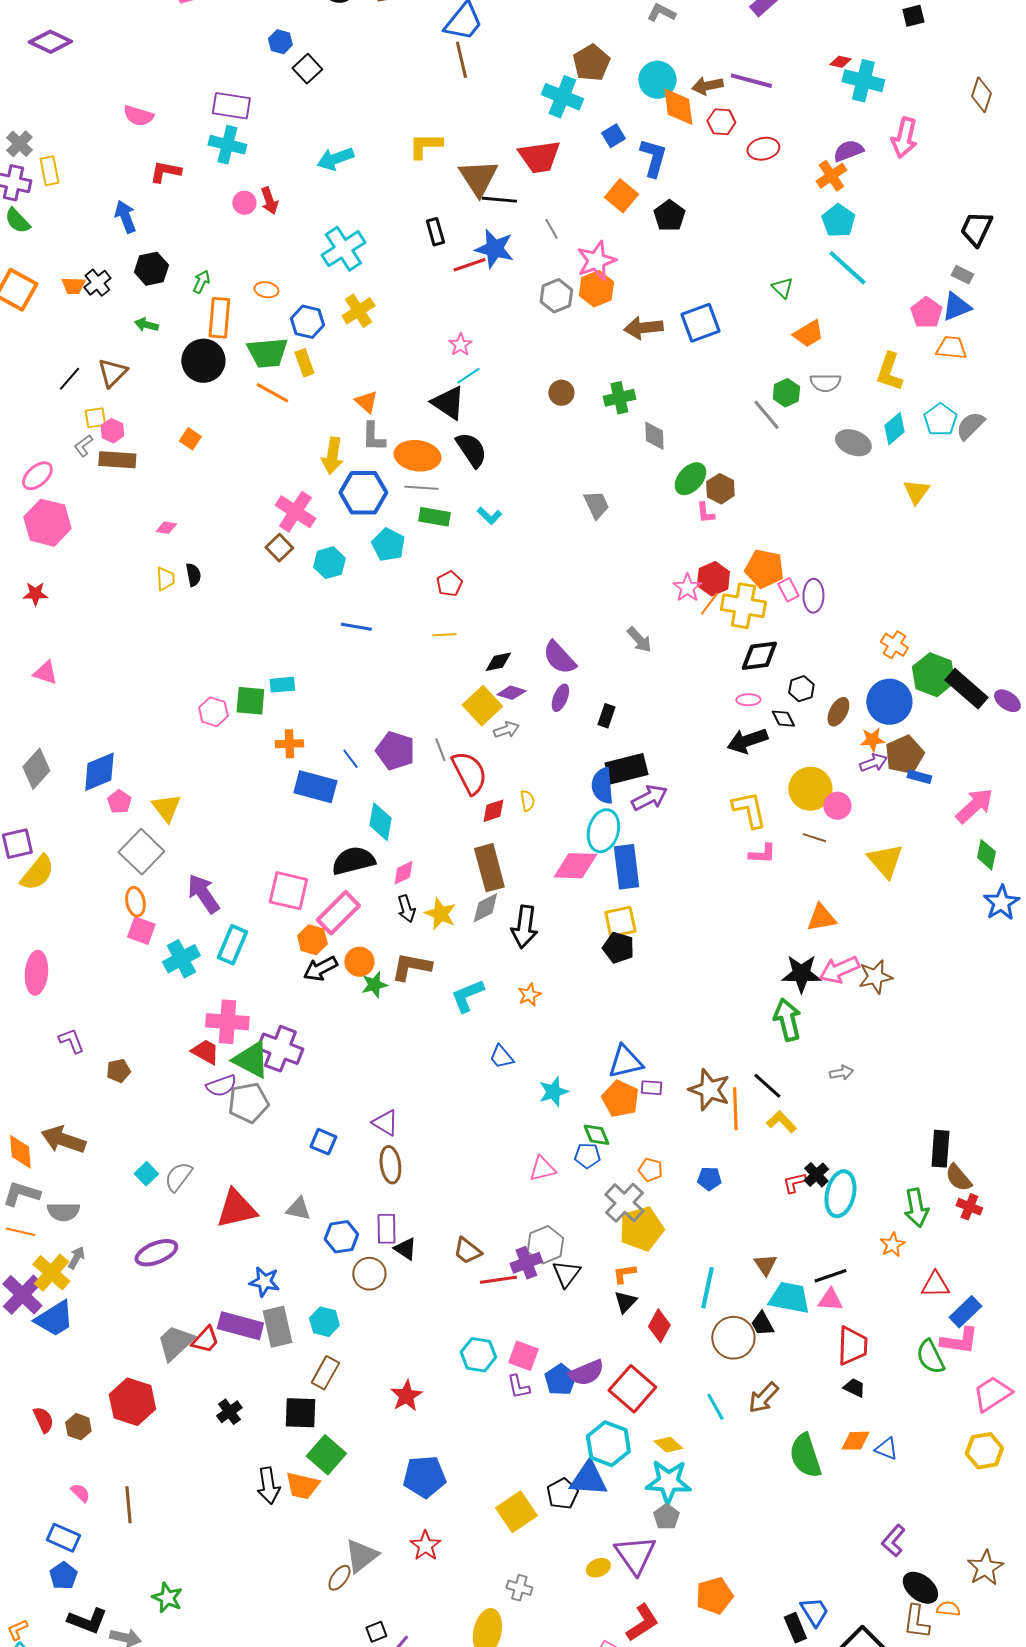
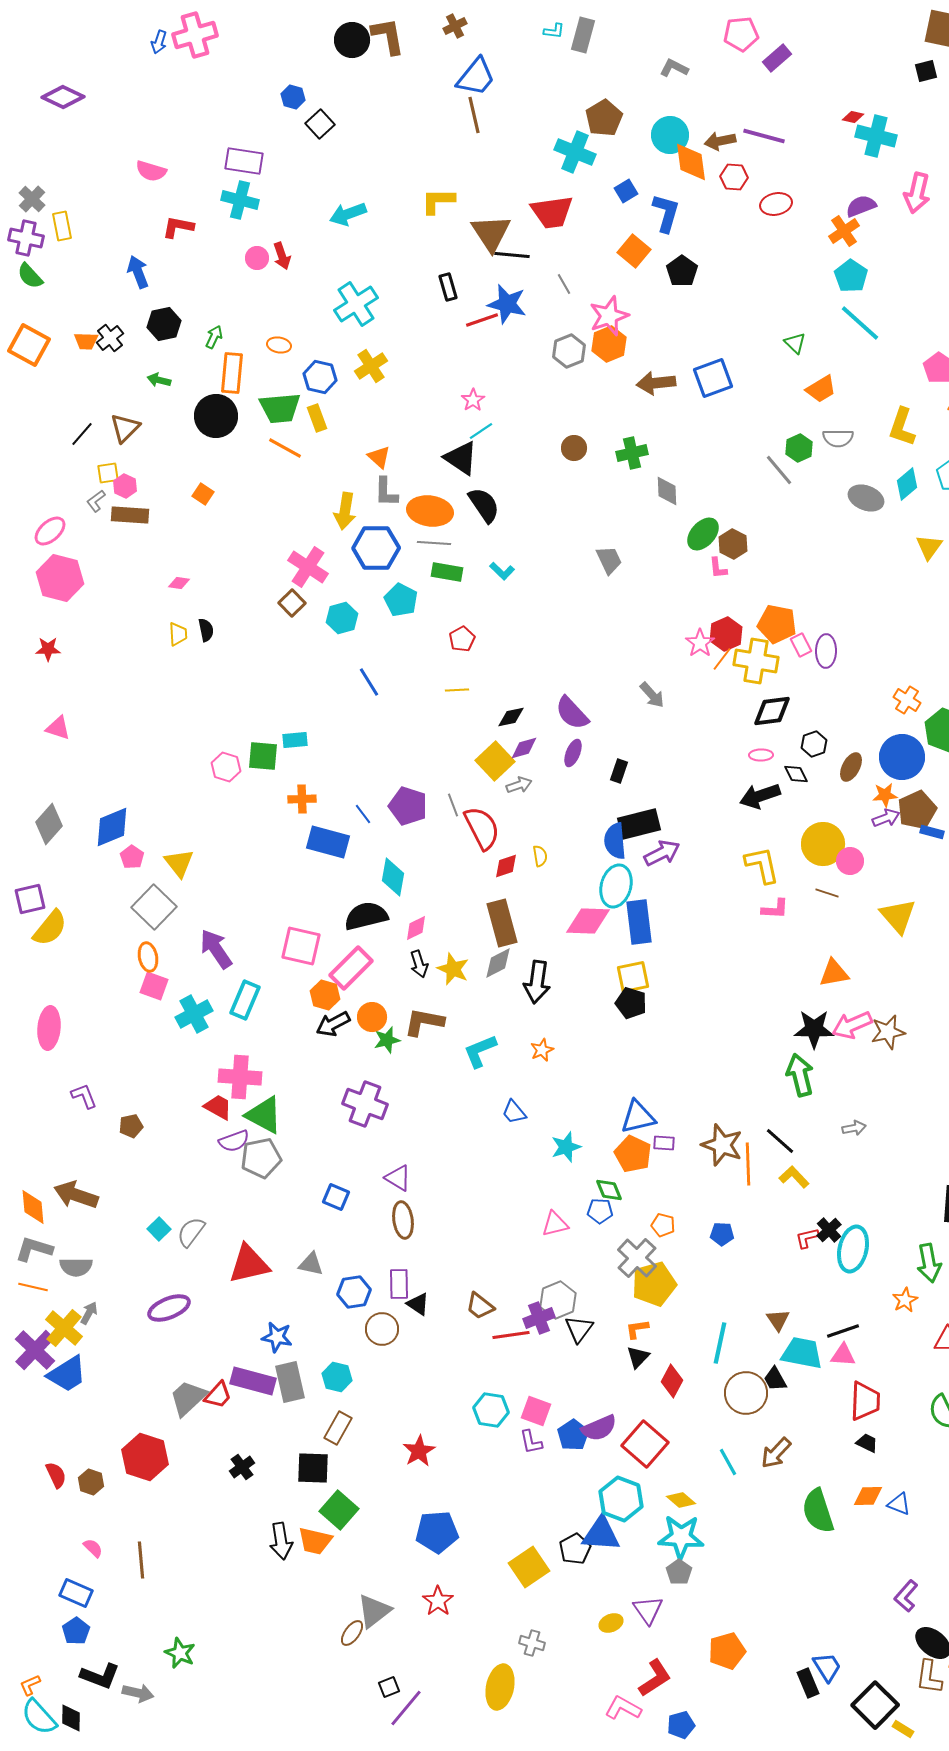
blue line: (356, 627) -> (369, 682), turned 48
purple diamond: (511, 693) -> (524, 748), turned -32
purple cross: (280, 1049) -> (365, 1104), moved
purple triangle: (635, 1555) -> (648, 1610), size x0.7

